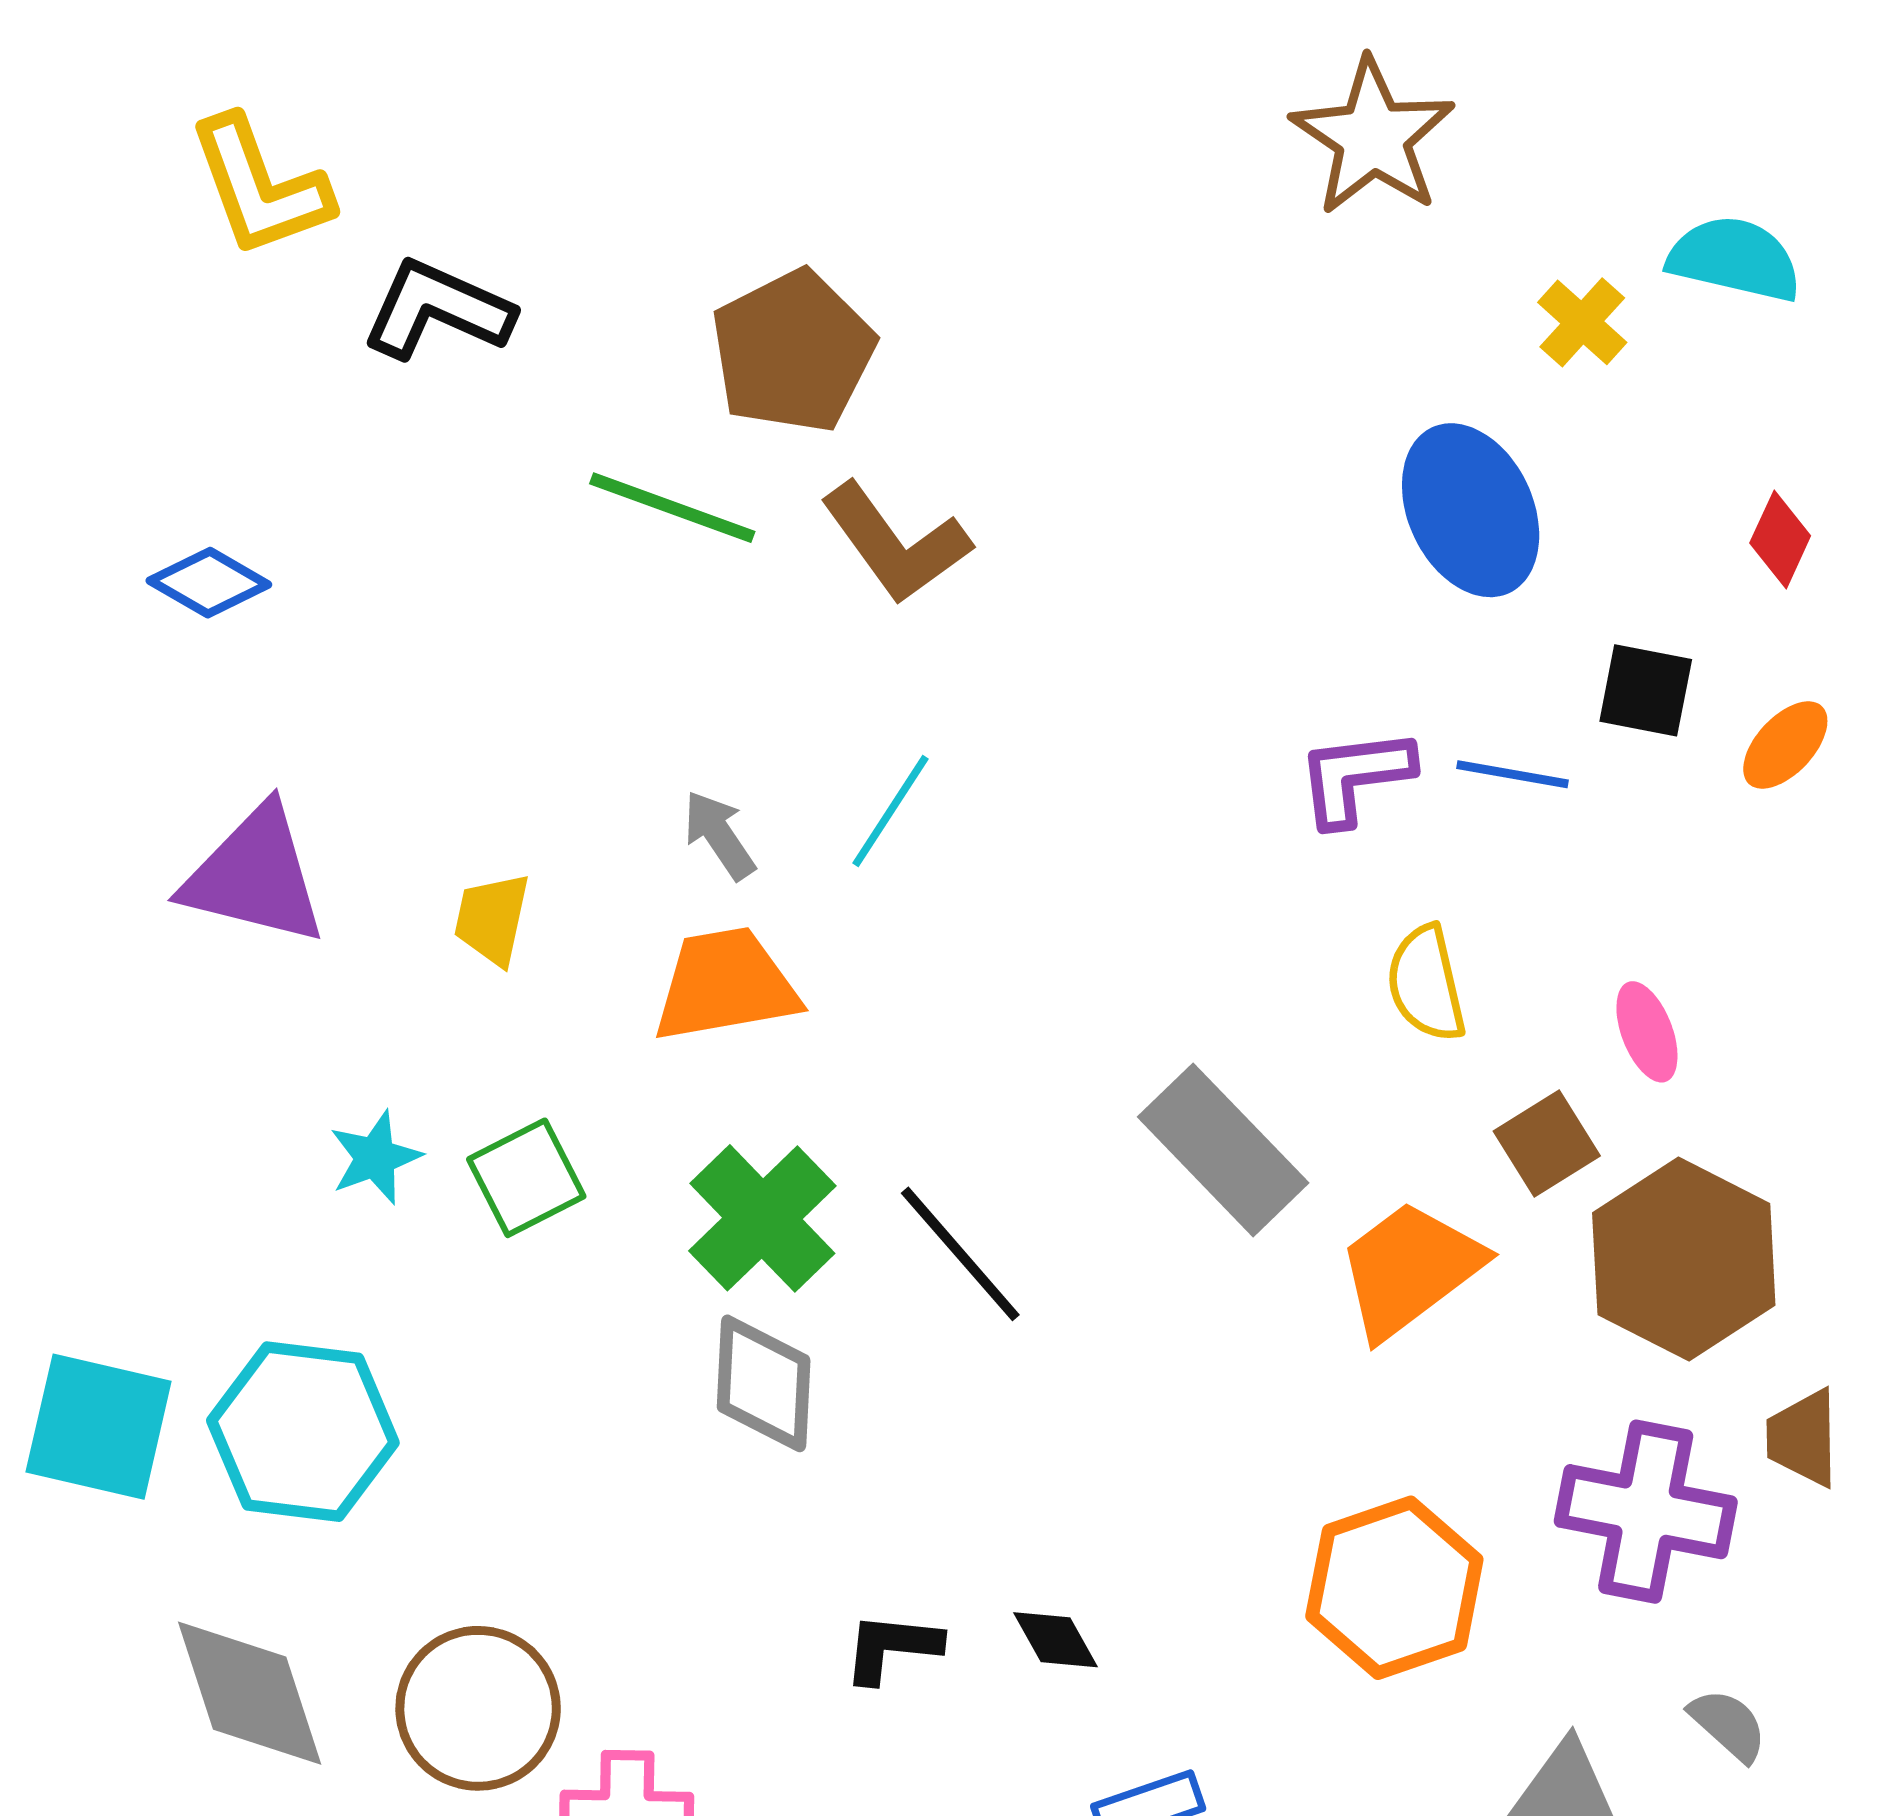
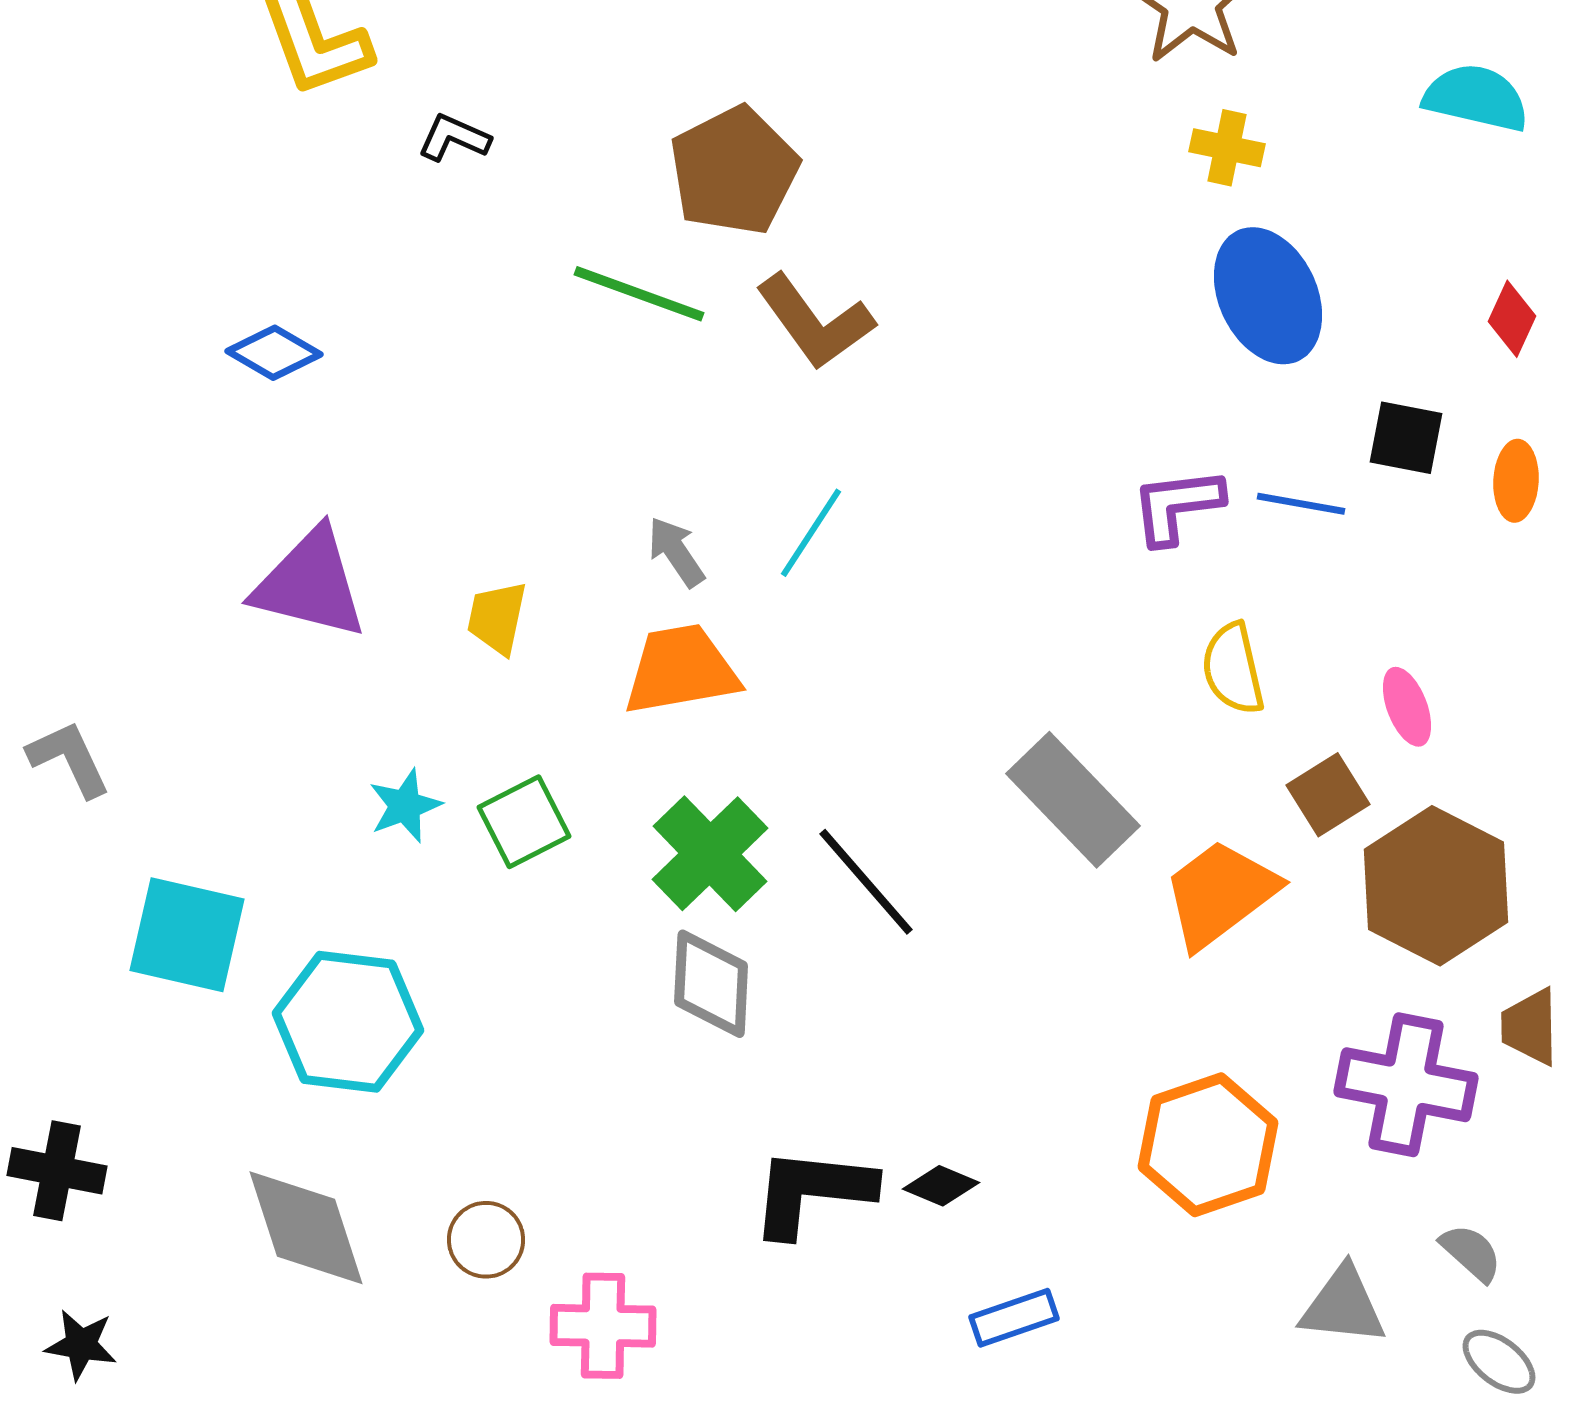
black L-shape: (437, 310) -> (454, 138), size x0.6
yellow cross: (1582, 322) -> (1227, 148), moved, turned -30
orange ellipse: (1785, 745) -> (1516, 481), turned -40
cyan square: (99, 1427) -> (187, 935), moved
black diamond: (1056, 1640) -> (941, 1186), turned -38
black L-shape: (892, 1647) -> (812, 1192), size x1.6
brown circle: (478, 1708) -> (486, 1240), size x0.6

